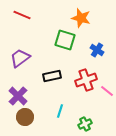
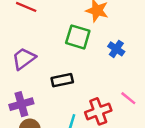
red cross: (86, 80) -> (98, 111), moved
purple cross: (18, 96) -> (21, 104), turned 30

